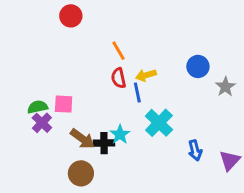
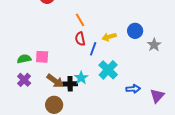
yellow arrow: (146, 75) -> (109, 37), moved
blue line: (137, 92) -> (93, 49), turned 32
purple cross: (42, 123) -> (24, 80), moved
blue arrow: (195, 150) -> (133, 89), turned -80

